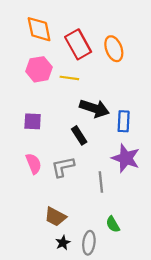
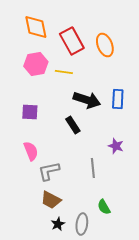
blue rectangle: (124, 121) -> (118, 99), moved
purple star: (126, 158) -> (116, 146), size x0.6
gray L-shape: (63, 167) -> (49, 171), moved

